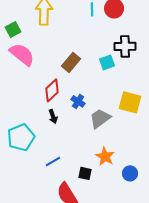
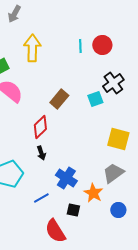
black cross: (125, 46) -> (113, 83), turned -35
blue cross: (78, 101) -> (66, 178), moved, size x1.5
gray trapezoid: (100, 118) -> (113, 173), moved

